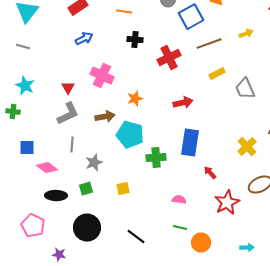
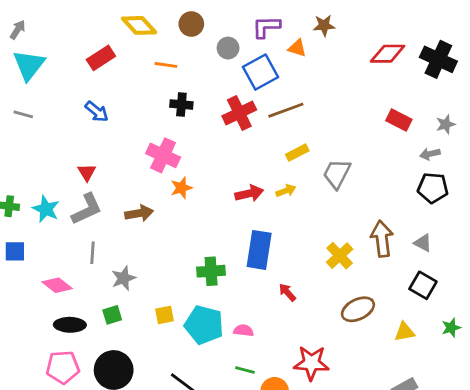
yellow arrow: (246, 34) -> (286, 191), moved
blue arrow: (84, 39) -> (97, 112), moved, turned 66
red cross: (169, 58) -> (239, 113), moved
pink cross: (102, 76) -> (163, 155), moved
cyan star: (25, 86) -> (46, 209), moved
gray trapezoid: (245, 89) -> (337, 174), turned 50
cyan pentagon: (130, 135) -> (204, 325), moved
blue square: (27, 148) -> (15, 251), moved
red star: (227, 203) -> (311, 363), moved, turned 30
pink pentagon: (33, 226) -> (63, 367), moved, turned -30

